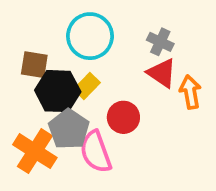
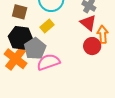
black hexagon: (58, 91) -> (20, 38), moved
red circle: (123, 117) -> (92, 46), moved
pink semicircle: (96, 152) -> (48, 62), turned 85

